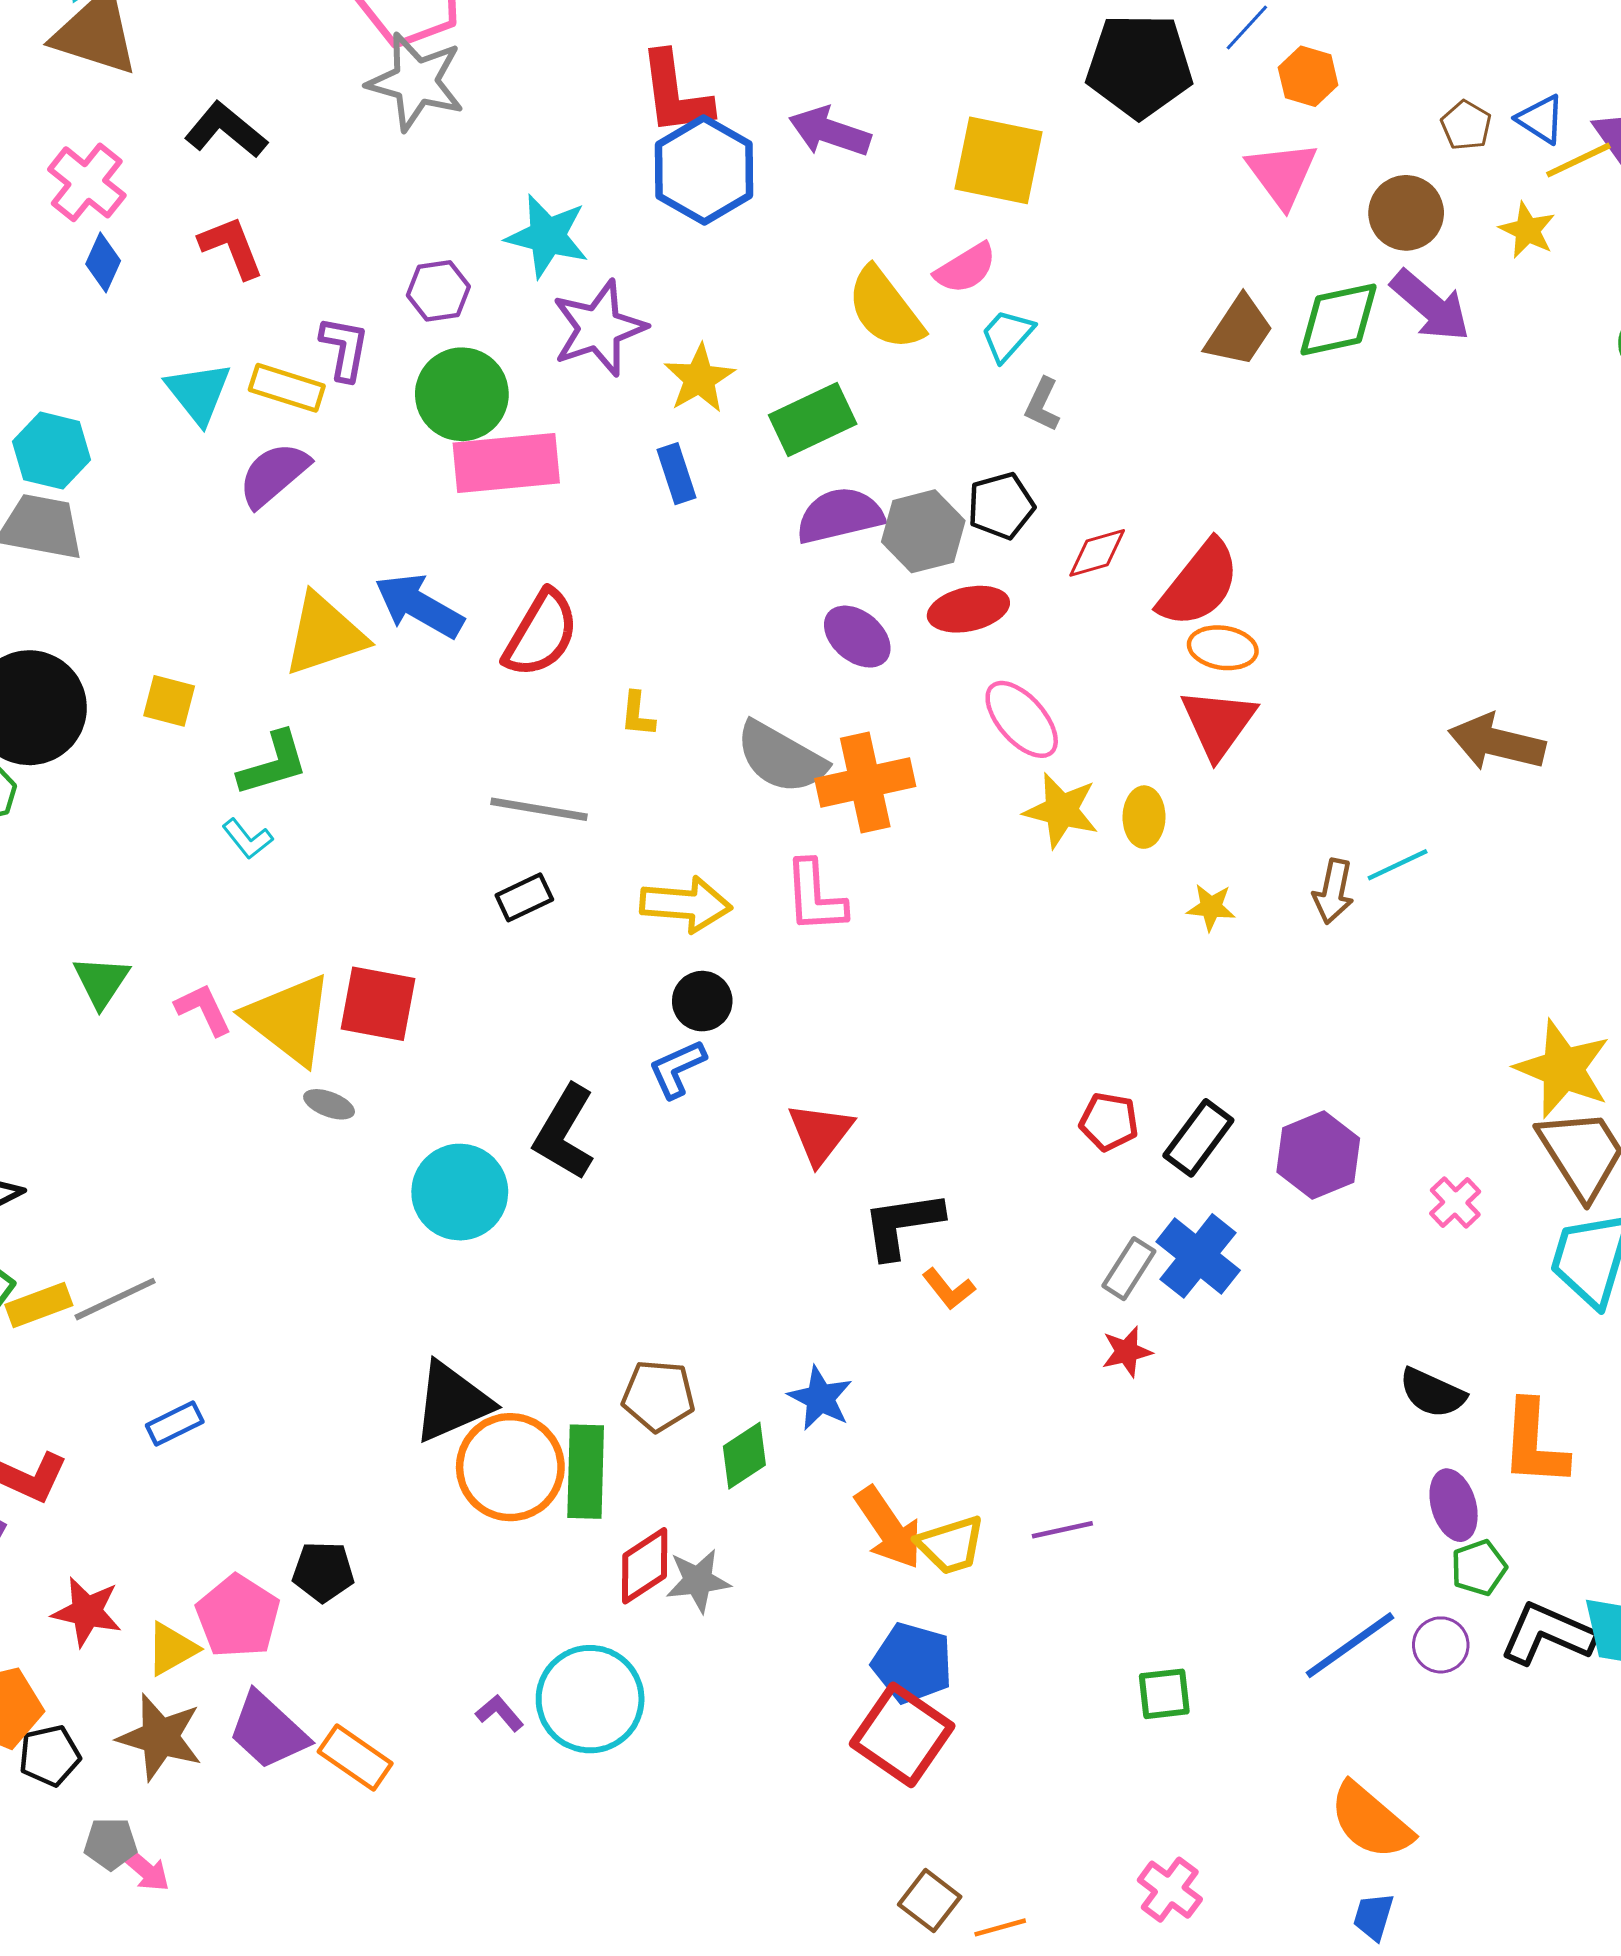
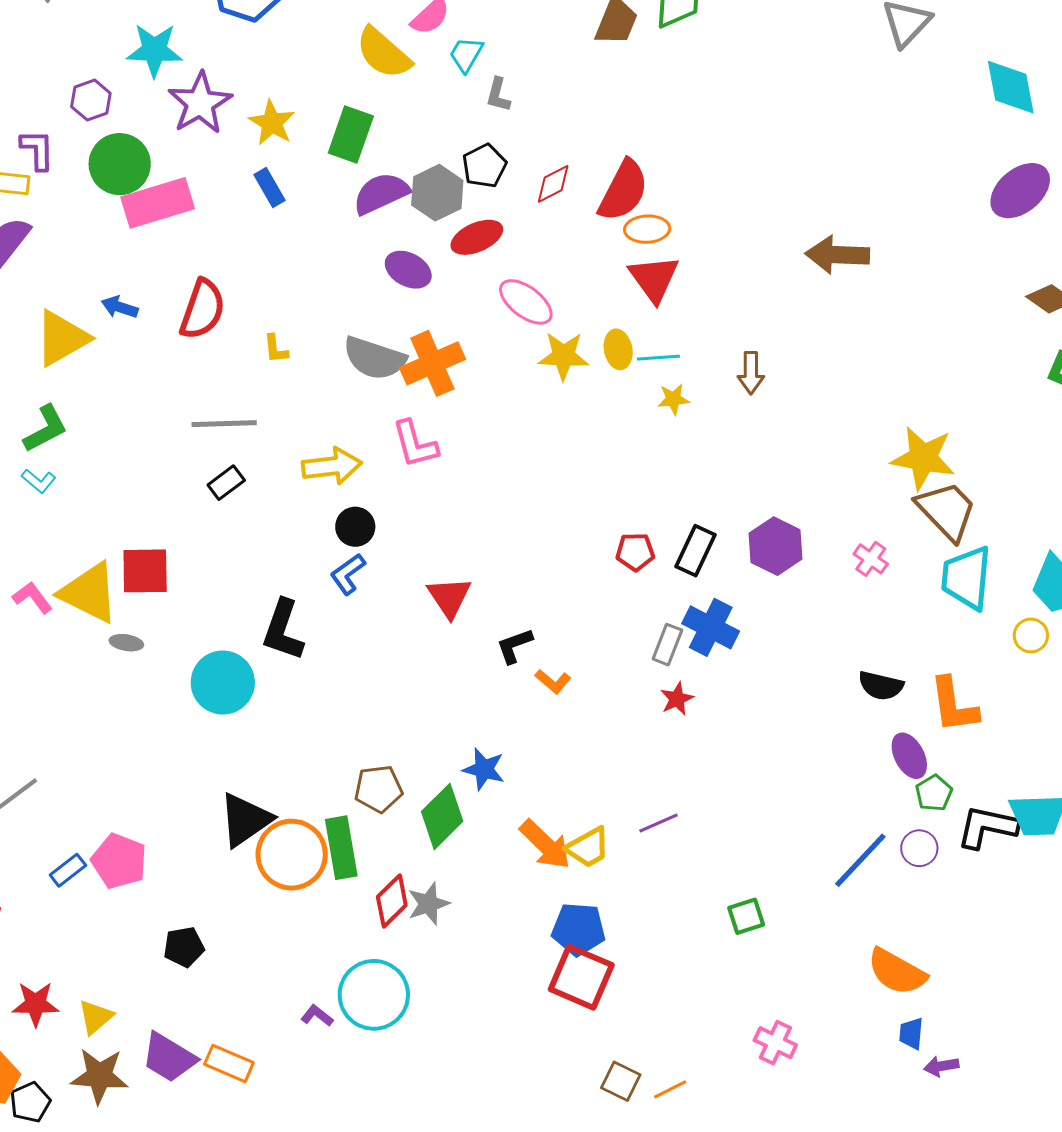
green rectangle: (813, 419) -> (351, 135), turned -34
blue arrow: (419, 606) -> (120, 307), size x0.6
cyan line: (1398, 865) -> (658, 358), moved, turned 33
black L-shape: (902, 1225) -> (514, 646), size x0.7
green diamond: (744, 1456) -> (442, 816), size x1.4
pink pentagon: (238, 1616) -> (119, 861), moved

